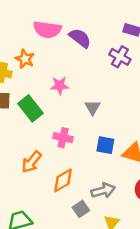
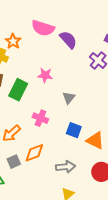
orange star: (25, 59) -> (13, 41), moved
green rectangle: (30, 108) -> (18, 90), turned 55
gray square: (81, 209) -> (14, 162), moved

